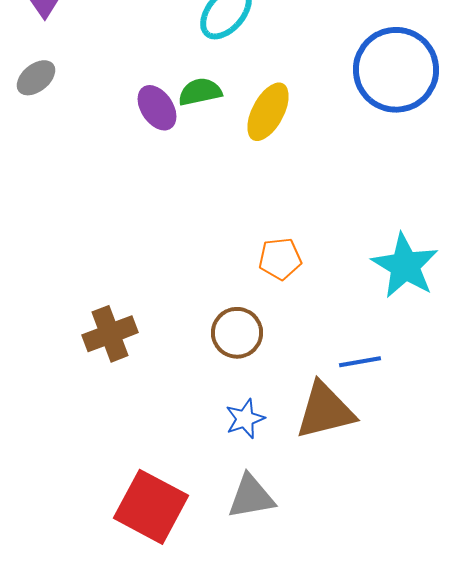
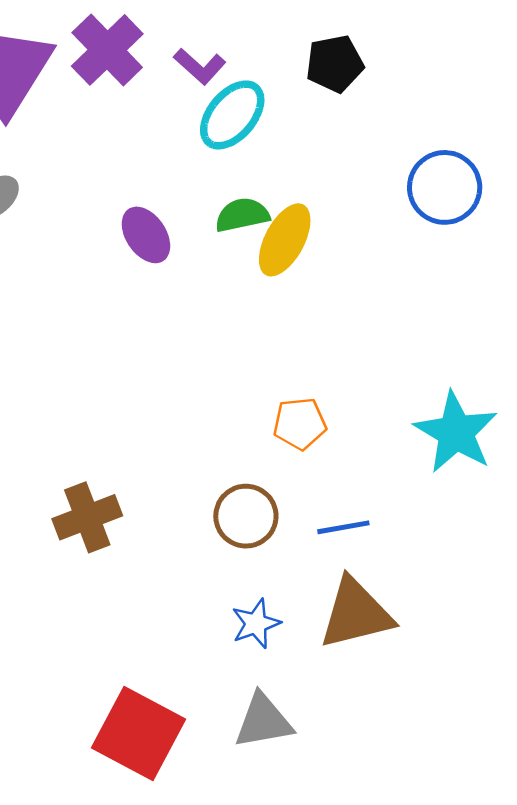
blue circle: (396, 70) -> (445, 187), size x0.7
green semicircle: (200, 92) -> (242, 215), moved
blue line: (360, 362) -> (343, 527), moved

